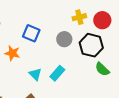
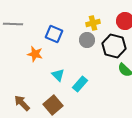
yellow cross: (79, 17) -> (93, 23), moved
cyan rectangle: (57, 73) -> (80, 84), moved

